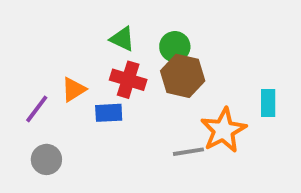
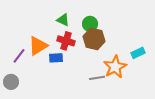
orange triangle: (74, 89) -> (38, 46), size x1.5
cyan rectangle: (268, 103) -> (138, 53), turned 64
gray circle: (46, 159) -> (11, 82), moved

